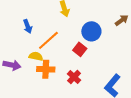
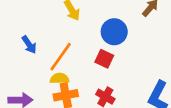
yellow semicircle: (36, 56) -> (59, 78), moved

